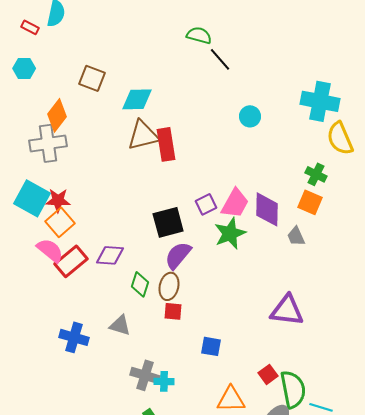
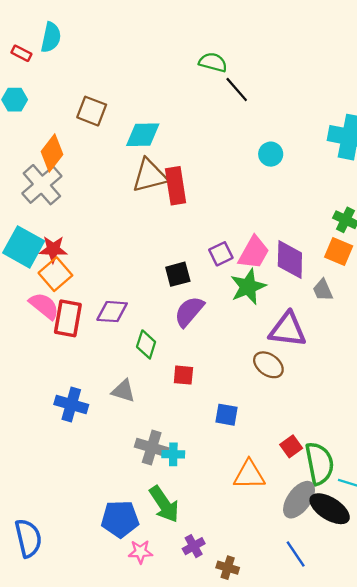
gray cross: (48, 143) -> (42, 185), turned -33
black square: (168, 222) -> (178, 274), size x0.7
red rectangle: (71, 261) -> (68, 318), turned -40
brown ellipse: (169, 286) -> (268, 365), moved, turned -68
purple triangle: (287, 310) -> (288, 330), moved

